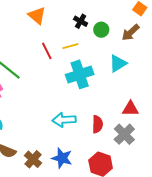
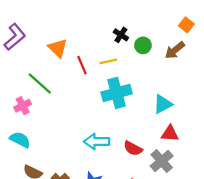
orange triangle: (37, 16) -> (58, 48), moved
cyan triangle: (118, 64) -> (163, 104), moved
red semicircle: (97, 124) -> (133, 148), turned 114

